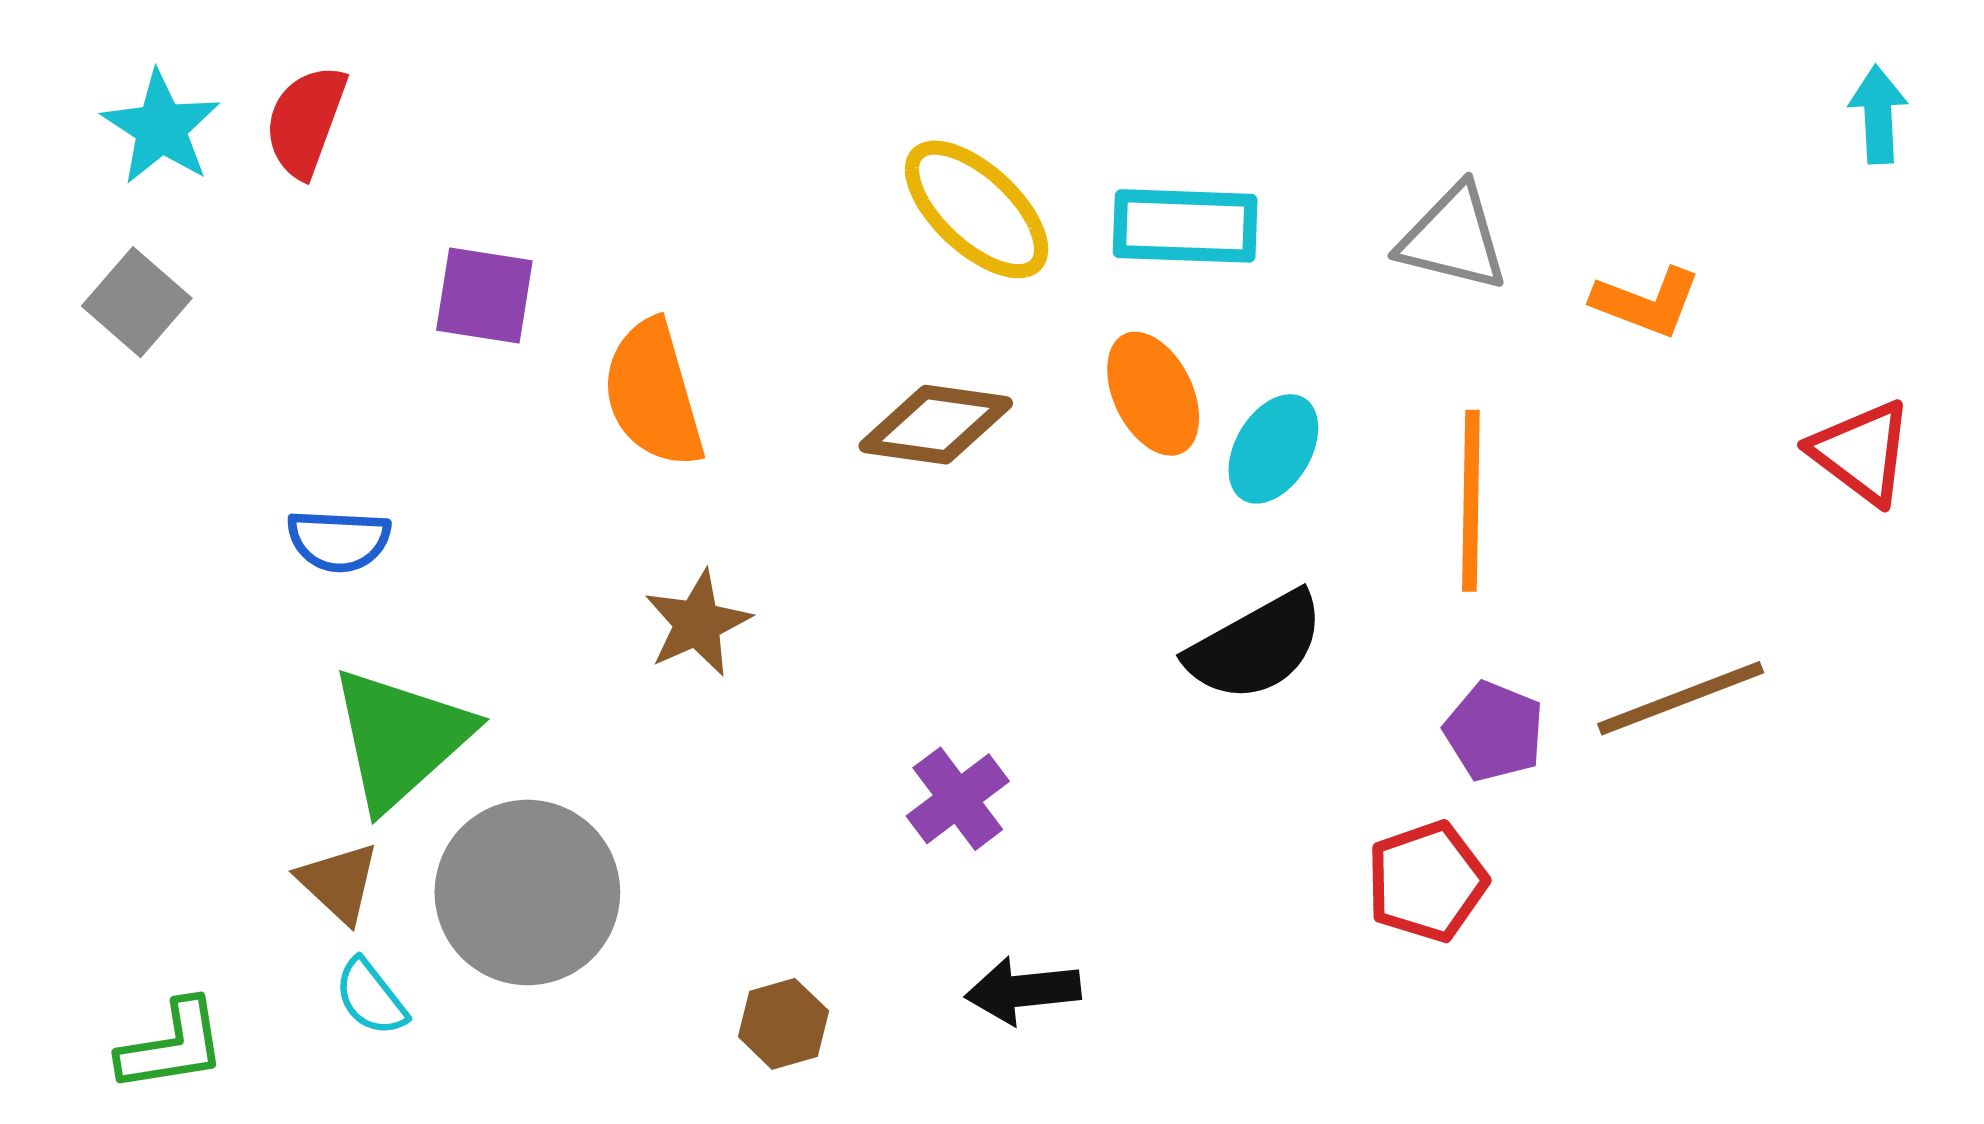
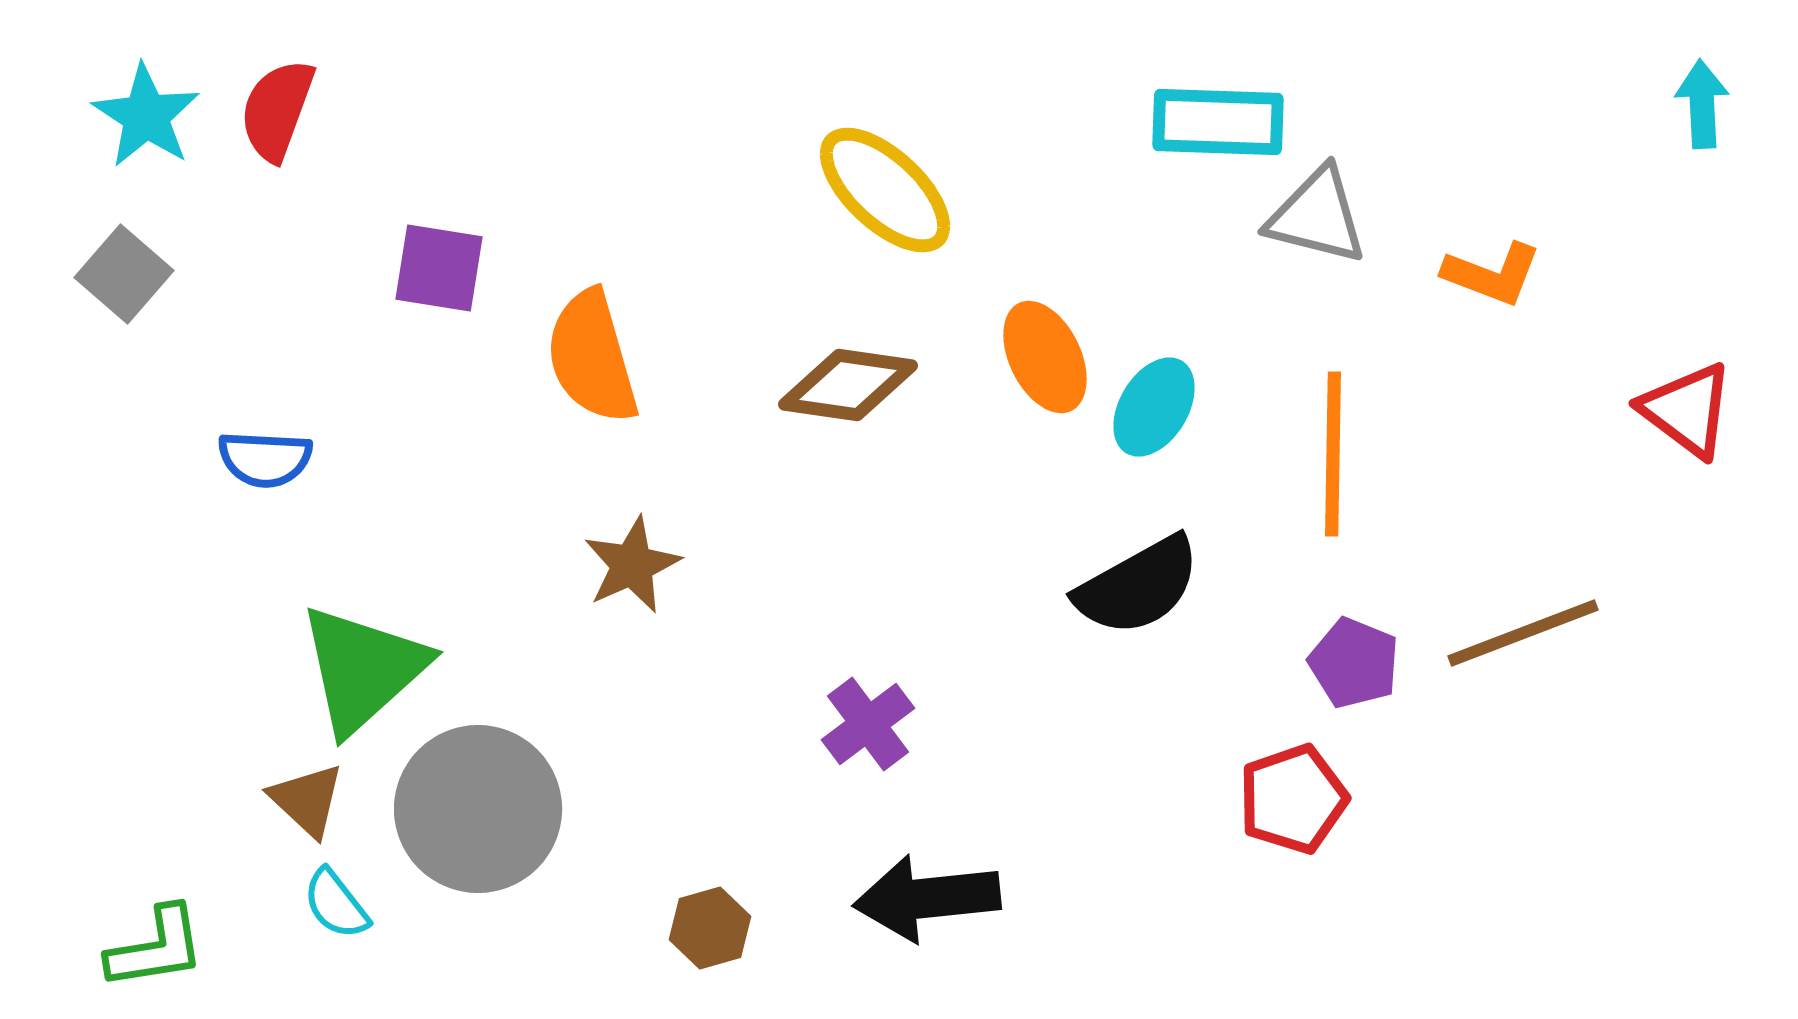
cyan rectangle: (1185, 226) -> (1218, 122), moved
blue semicircle: (339, 540) -> (265, 459), moved
black arrow: (1023, 991) -> (927, 898), size x1.4

